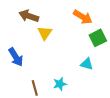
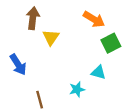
brown arrow: (29, 16) -> (33, 18), turned 78
cyan star: (60, 84) -> (77, 89), moved

